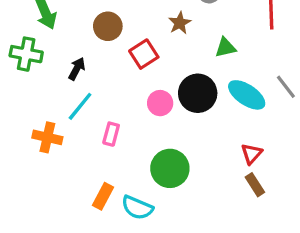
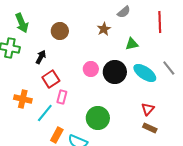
red square: (144, 54) -> (51, 79), moved
pink circle: (160, 103) -> (91, 69), moved
cyan line: (80, 106) -> (45, 113), moved
brown rectangle: (255, 185) -> (150, 128), turned -32

